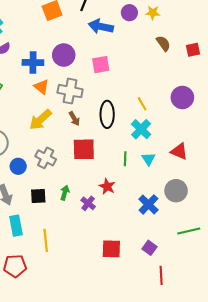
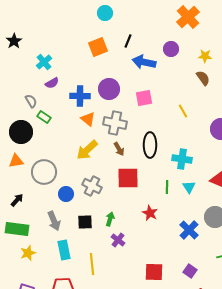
yellow star: (153, 13) -> (205, 56), moved
yellow line: (142, 104) -> (183, 111), moved
cyan cross: (141, 129) -> (182, 159), turned -36
purple cross: (88, 203) -> (118, 240), moved

